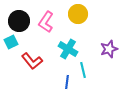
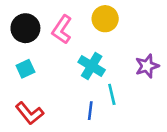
cyan square: (11, 42) -> (25, 69), moved
red L-shape: (32, 61) -> (29, 113), moved

